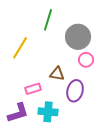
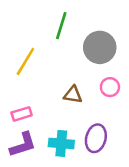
pink circle: (86, 60) -> (110, 87), moved
pink rectangle: (33, 89) -> (22, 114), moved
purple ellipse: (75, 91) -> (96, 138), moved

